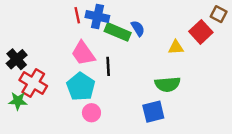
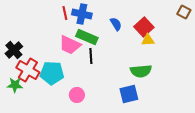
green rectangle: (118, 32) -> (87, 37), moved
red square: (201, 32) -> (144, 27), moved
pink trapezoid: (83, 53) -> (70, 45), turned -30
cyan pentagon: (81, 87) -> (52, 73), moved, turned -30

